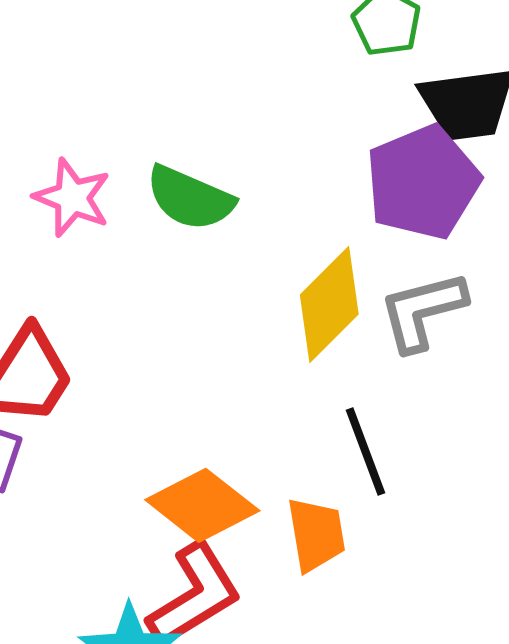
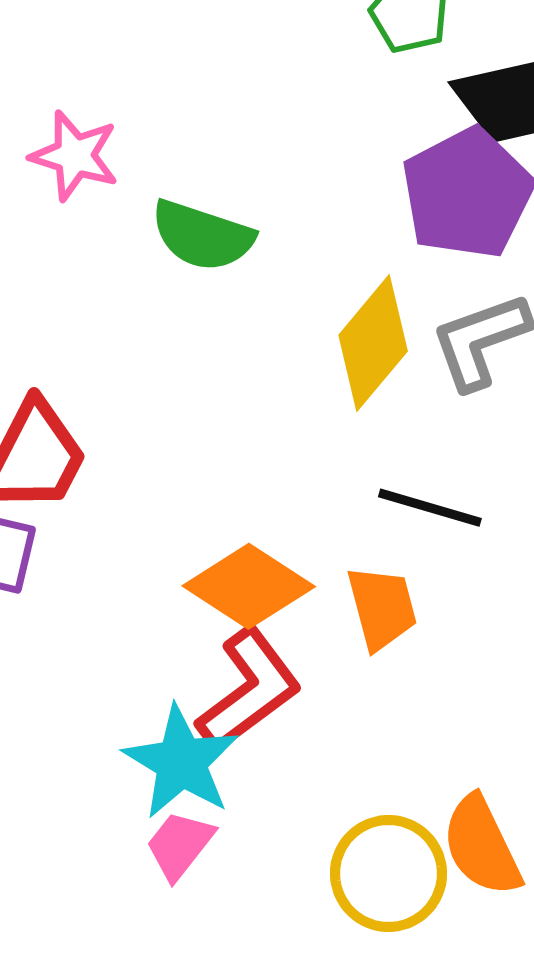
pink star: (72, 198) -> (75, 156), moved
black line: (365, 452) -> (430, 508), turned -48

